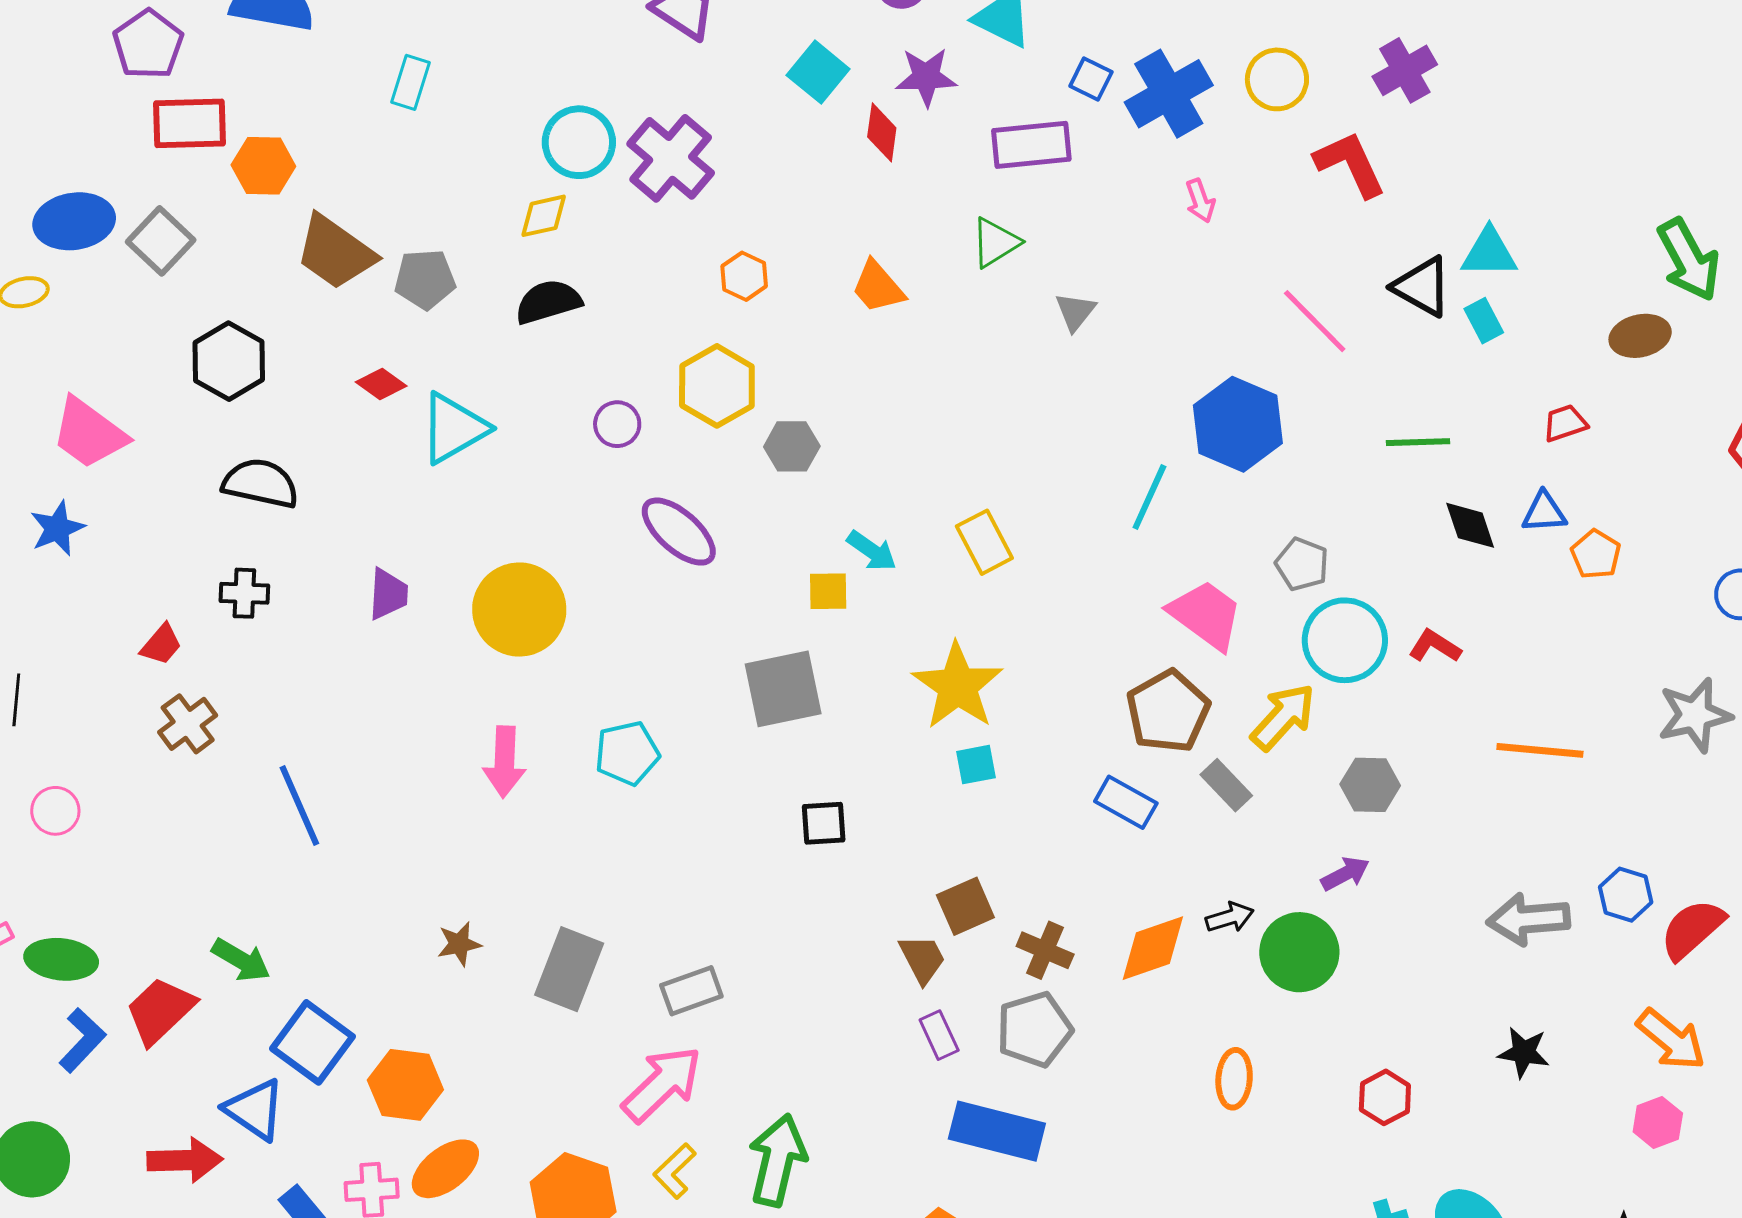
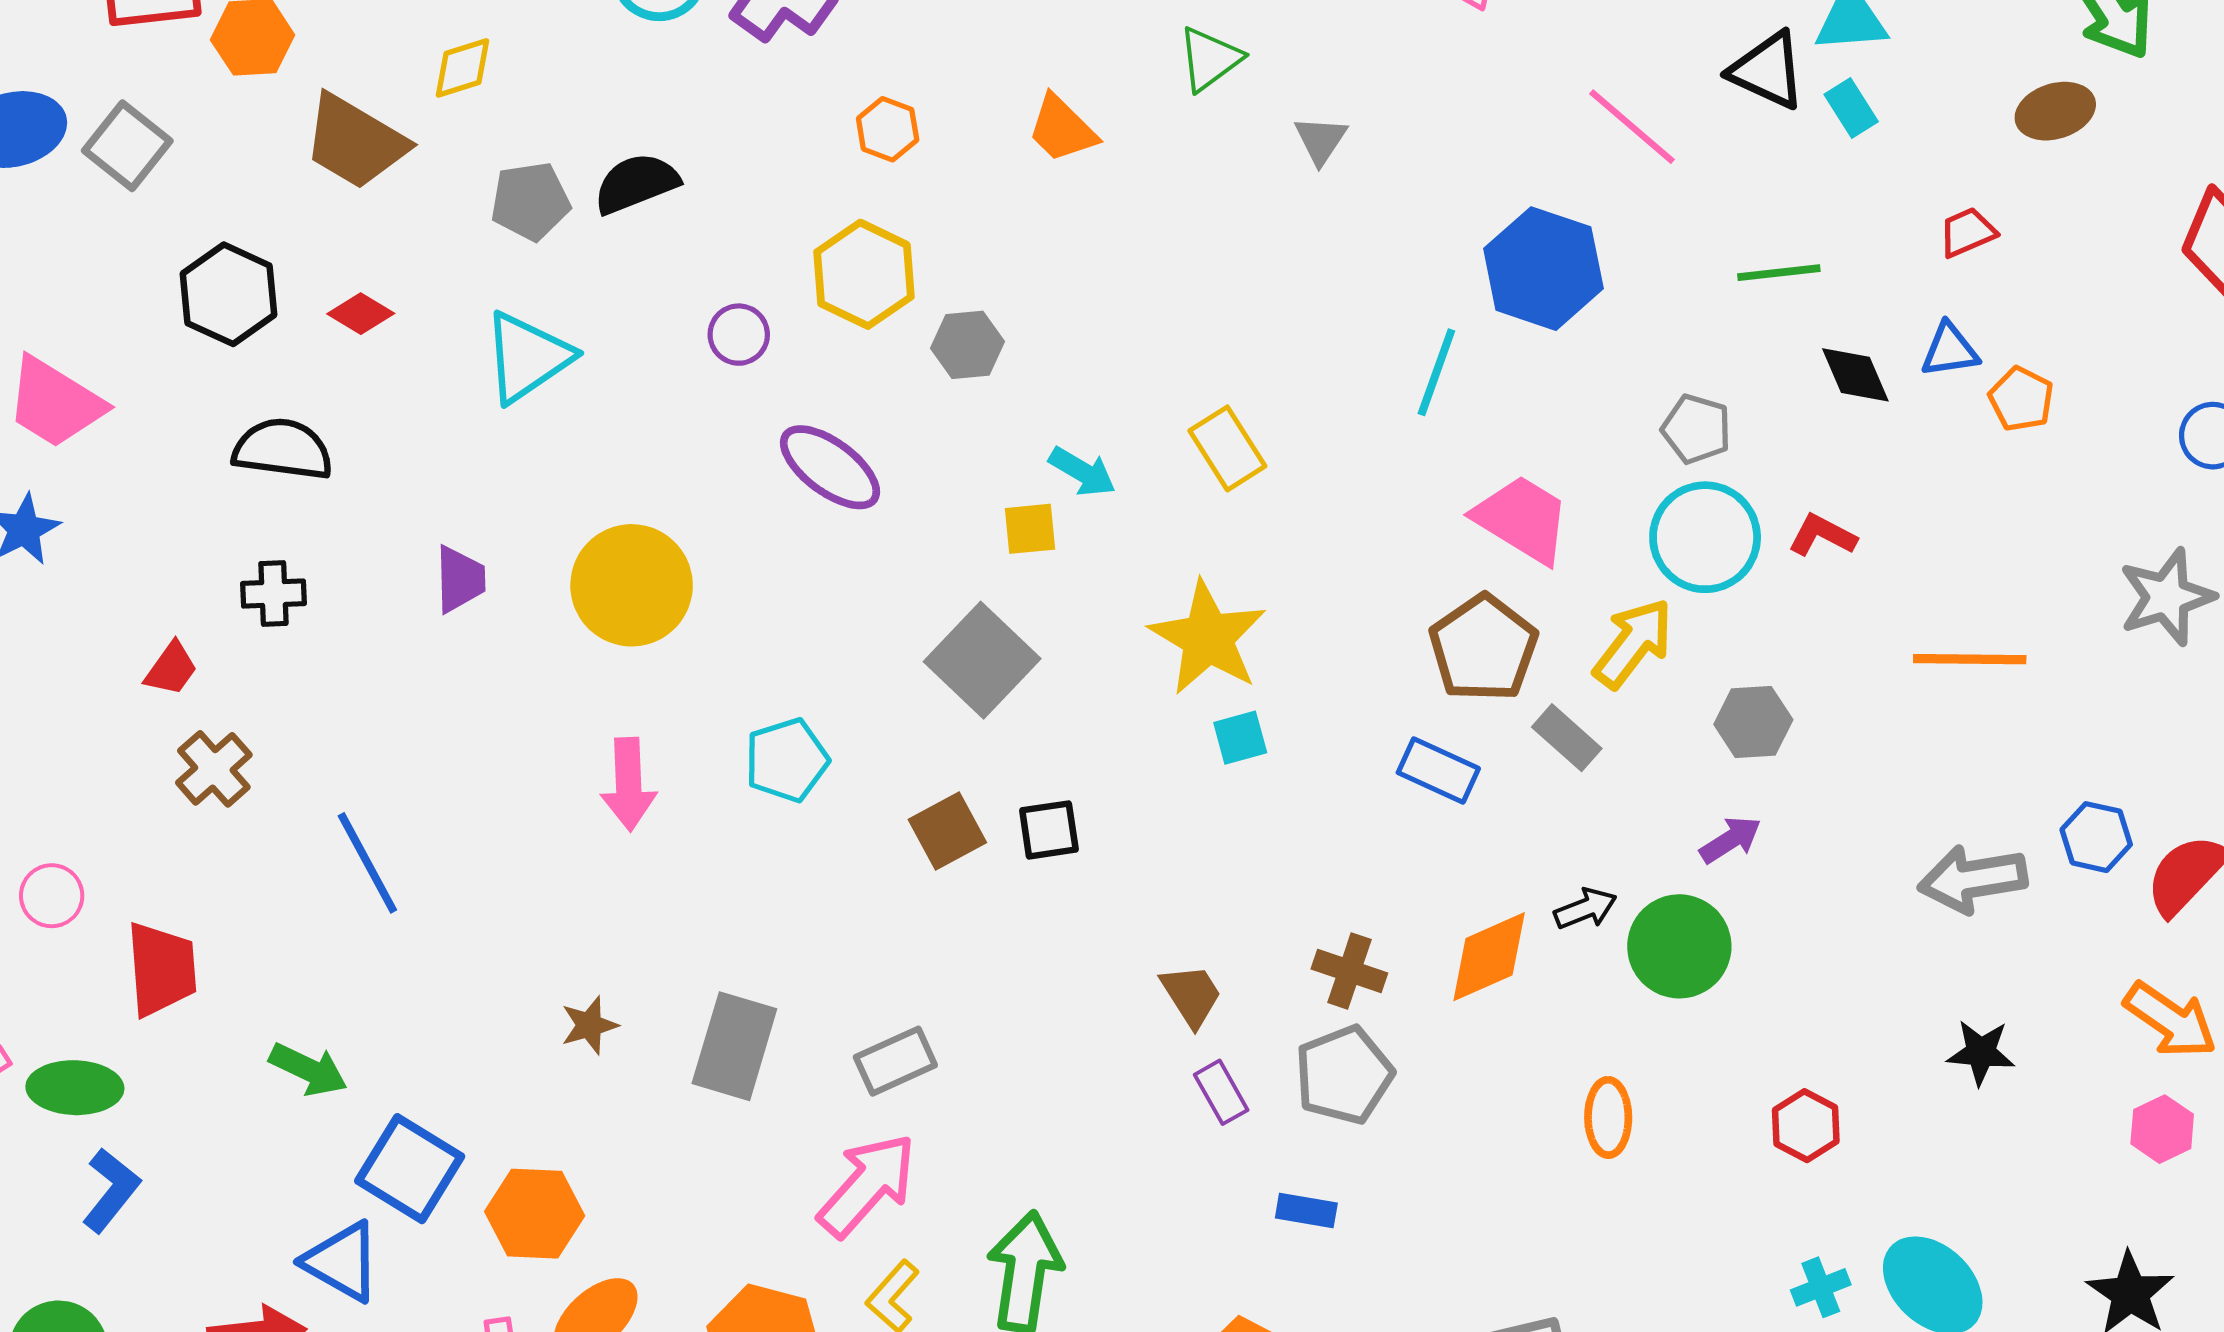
yellow diamond: (544, 216) -> (463, 68), moved
gray pentagon: (425, 279) -> (530, 201), moved
red diamond: (381, 384) -> (361, 314), moved
gray pentagon: (1302, 564) -> (1696, 429), moved
gray square: (783, 689) -> (982, 660), turned -30
brown square: (965, 906) -> (947, 831), moved
red trapezoid: (160, 1011) -> (161, 969), moved, turned 134
blue rectangle: (997, 1131) -> (1306, 1211), size x0.5

